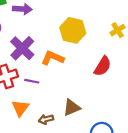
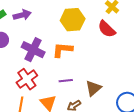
red semicircle: (103, 66) -> (107, 29), moved, turned 120
purple line: (32, 81) -> (66, 81), moved

